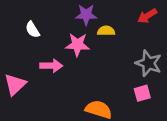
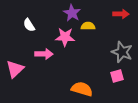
purple star: (86, 15) -> (72, 13), turned 30
red arrow: (147, 16) -> (121, 14), turned -147

